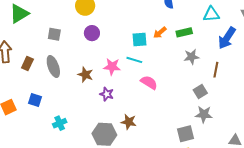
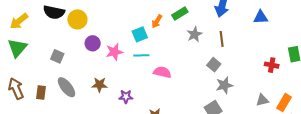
gray square: (54, 34) -> (57, 56), turned 32
pink star: (112, 67) -> (114, 52), moved

